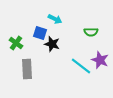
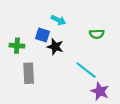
green cross: (16, 43) -> (17, 46), turned -32
purple star: (100, 60) -> (100, 91), moved

